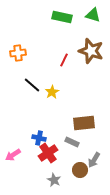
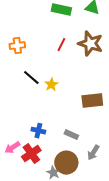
red line: (64, 60) -> (61, 45), moved
brown rectangle: (84, 123) -> (92, 101), moved
red cross: (48, 153) -> (31, 154), moved
brown circle: (80, 170) -> (66, 163), moved, size x1.5

